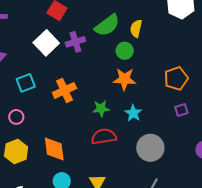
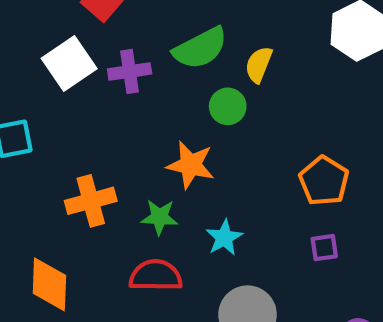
orange pentagon: (176, 78) -> (324, 181), turned -30
orange star: (124, 79) -> (190, 165), moved
orange cross: (64, 90) -> (91, 201), moved

